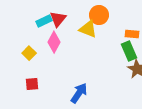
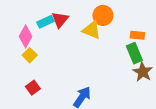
pink diamond: (54, 42) -> (26, 36), moved
red square: (32, 84) -> (33, 88), turned -32

